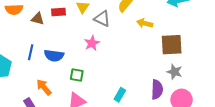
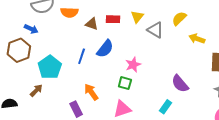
pink star: (92, 43) -> (133, 65), moved
blue semicircle: (54, 56) -> (105, 49), moved, turned -66
purple semicircle: (157, 89) -> (180, 84), moved, turned 132

